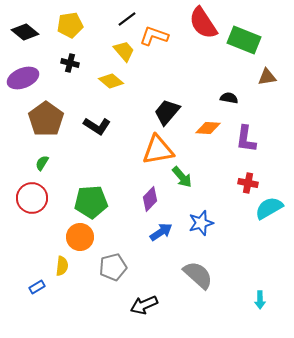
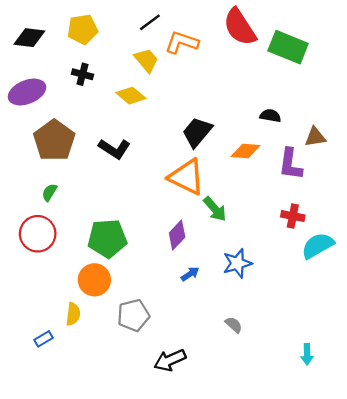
black diamond: (25, 32) -> (29, 38), turned -32
brown triangle: (267, 77) -> (315, 137), moved
orange triangle: (158, 150) -> (186, 177), turned 36
blue arrow: (161, 232) -> (190, 274), size x0.7
gray semicircle: (198, 275) -> (234, 325), size x0.5

